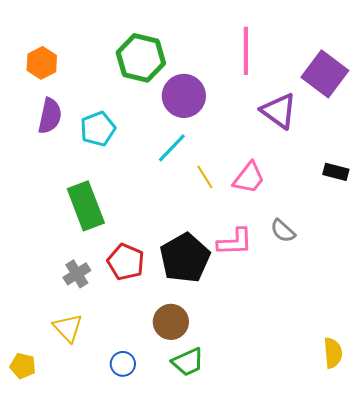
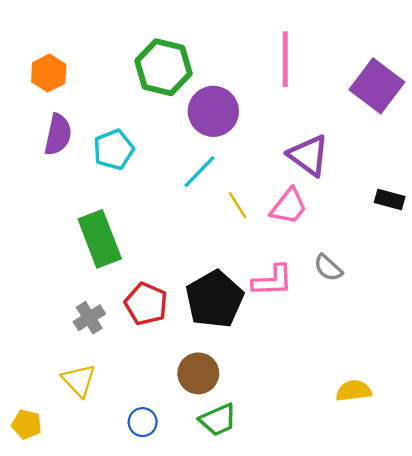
purple triangle: (279, 111) -> (308, 155), moved
yellow semicircle: (333, 353) -> (354, 391), moved, turned -92

